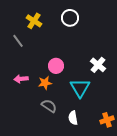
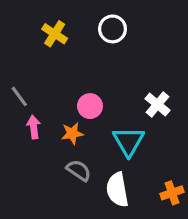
gray line: (18, 41) -> (19, 96), moved
pink arrow: (21, 79) -> (34, 127), turned 88
white semicircle: (73, 118) -> (117, 190), size x1.5

